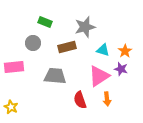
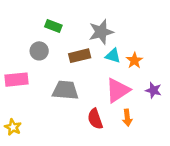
cyan triangle: (103, 50) -> (113, 56), moved
orange star: (125, 51) -> (134, 60), moved
purple star: (121, 69) -> (153, 90), moved

